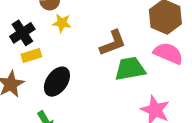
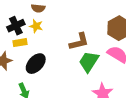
yellow star: (62, 23) -> (36, 26), moved
green trapezoid: (130, 69) -> (89, 62), turned -55

